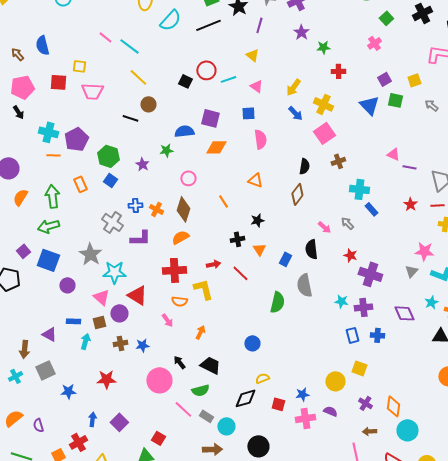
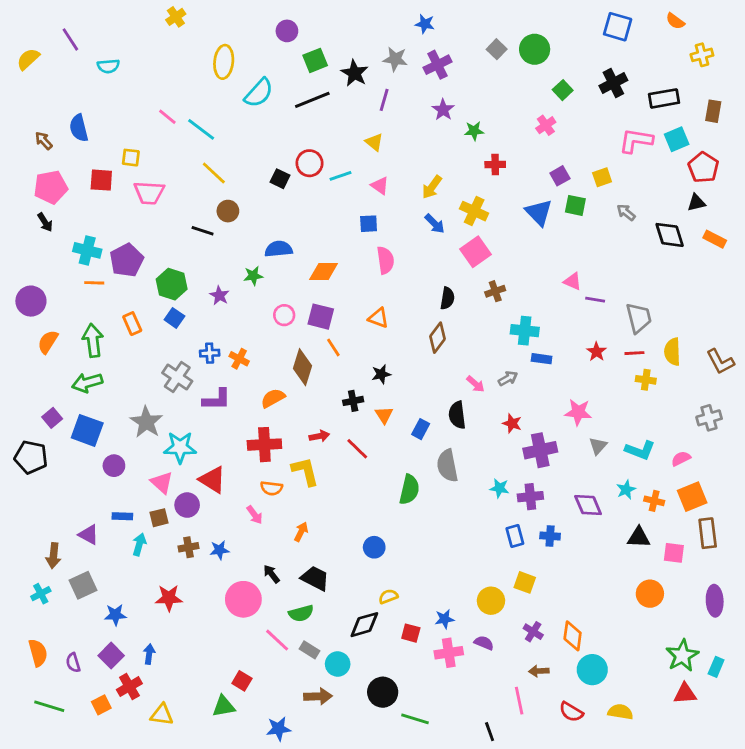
purple square: (210, 118) -> (321, 317), moved
brown diamond: (183, 209) -> (302, 367), moved
blue rectangle: (371, 209) -> (542, 359), turned -40
gray arrow: (347, 223) -> (508, 378), turned 104
pink star: (424, 251) -> (578, 412), moved
purple cross: (370, 274) -> (540, 450), turned -30
orange semicircle: (13, 418) -> (38, 653), turned 114
purple square: (119, 422) -> (111, 656), moved

